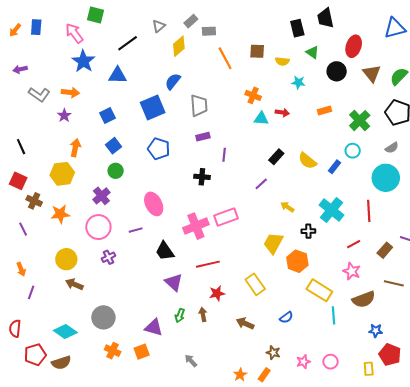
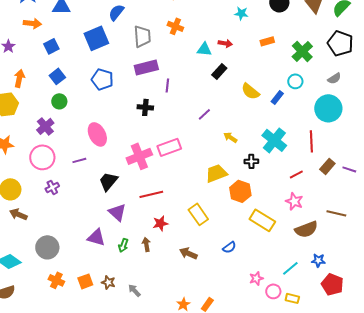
orange arrow: (70, 92) -> (32, 23), moved
orange cross: (253, 95) -> (175, 26), moved
purple rectangle: (203, 137) -> (146, 67), size x1.6
black rectangle: (276, 157) -> (219, 71), moved
yellow trapezoid: (273, 243) -> (216, 173), turned 40
brown rectangle: (385, 250) -> (327, 166), moved
black trapezoid: (165, 251) -> (108, 181), turned 75
cyan line: (334, 315) -> (290, 268), moved, turned 54
purple triangle: (154, 328) -> (96, 237), moved
brown star: (273, 353) -> (108, 282), moved
pink star: (303, 362) -> (256, 278), moved
yellow rectangle: (369, 369) -> (292, 298), moved, turned -72

